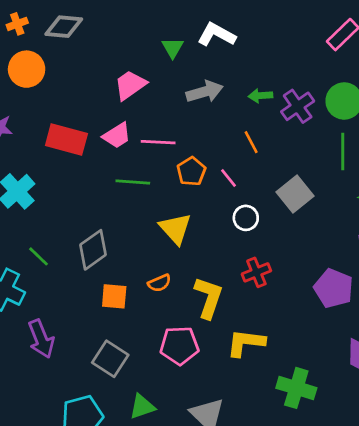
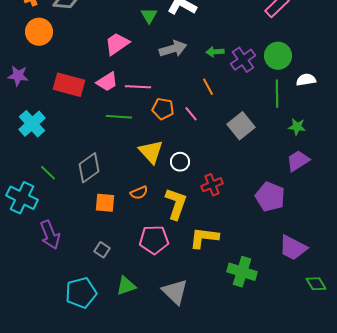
orange pentagon: (191, 171) -> (163, 109), turned -30
white circle: (246, 218) -> (180, 162), moved
gray square: (110, 359) -> (102, 250), size x0.6

